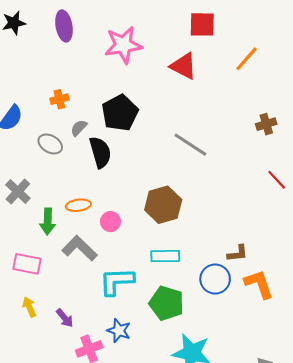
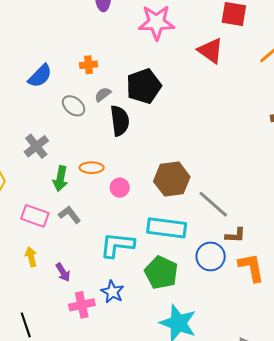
gray line: (190, 145) -> (213, 204), moved
gray L-shape: (80, 248) -> (70, 215), moved, size x0.7
cyan rectangle: (165, 256) -> (167, 228), size x1.4

